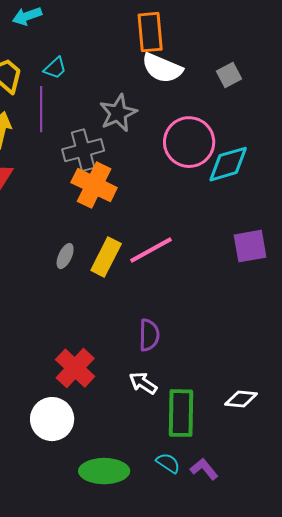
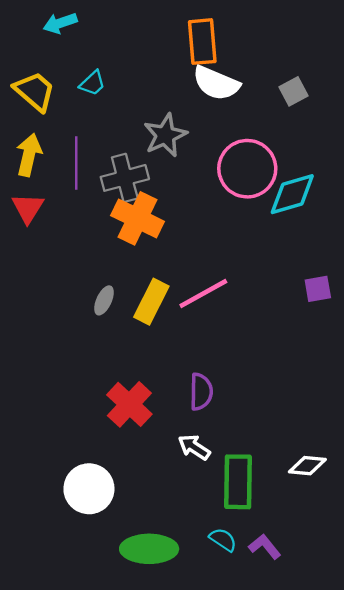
purple line: (41, 109) -> (76, 163), moved
purple square: (250, 246) -> (318, 289), size x0.7
red cross: (75, 368) -> (129, 404), moved

